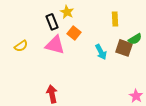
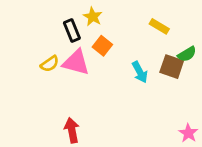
yellow rectangle: (115, 19) -> (159, 26), turned -56
yellow semicircle: (21, 46) -> (50, 64), moved

